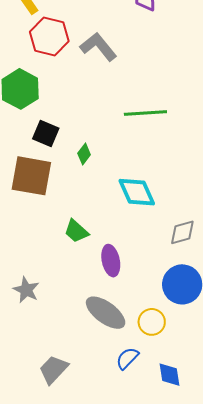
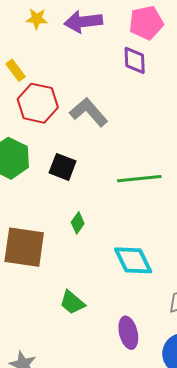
black square: (46, 134) -> (63, 167), moved
purple ellipse: (111, 261) -> (128, 333), moved

